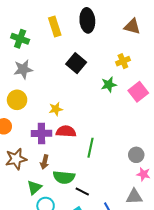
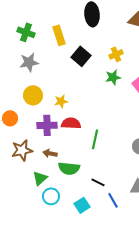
yellow rectangle: (55, 26) -> (59, 35), moved
yellow cross: (123, 61) -> (116, 54), moved
yellow circle: (17, 100) -> (33, 95), moved
brown arrow: (45, 162) -> (50, 153), turned 88
black line: (82, 192) -> (98, 182), moved

